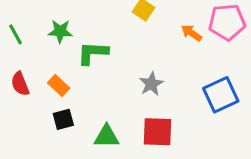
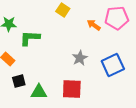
gray star: (151, 84) -> (80, 58), moved
black square: (63, 119) -> (19, 81), moved

